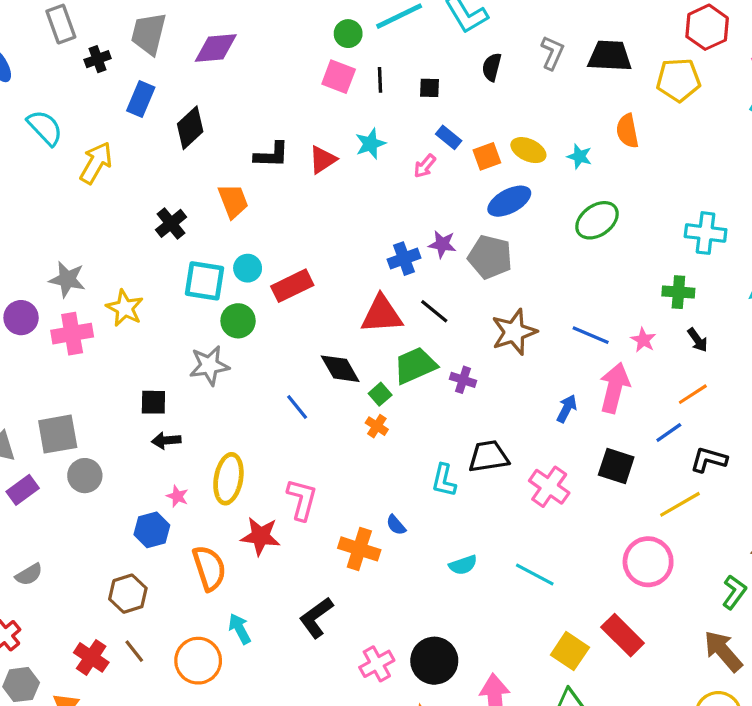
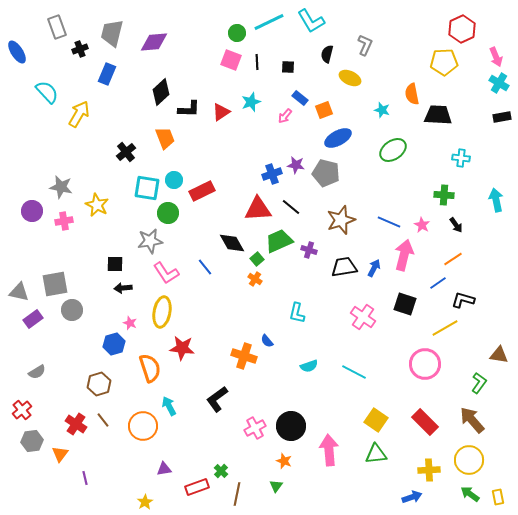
black trapezoid: (610, 56) -> (438, 115), moved
black diamond: (190, 128) -> (161, 92), moved
yellow ellipse: (528, 150) -> (350, 78), moved
cyan cross: (706, 233) -> (461, 158), size x0.7
pink cross: (72, 334) -> (64, 221), size x0.7
black trapezoid: (489, 456) -> (344, 267), moved
pink L-shape: (302, 500) -> (166, 273), moved, turned 132
red rectangle: (623, 635) -> (425, 422), moved

